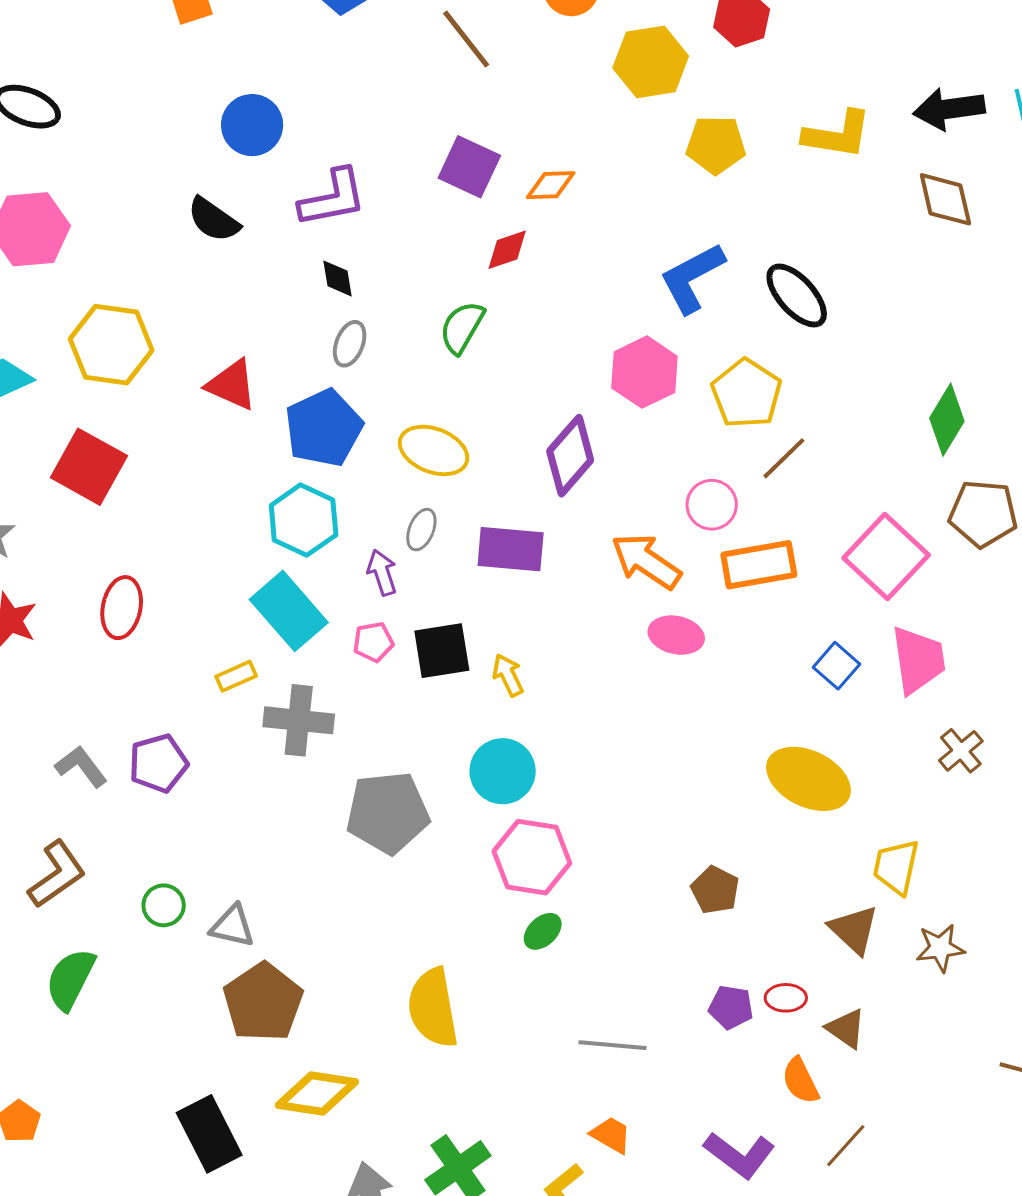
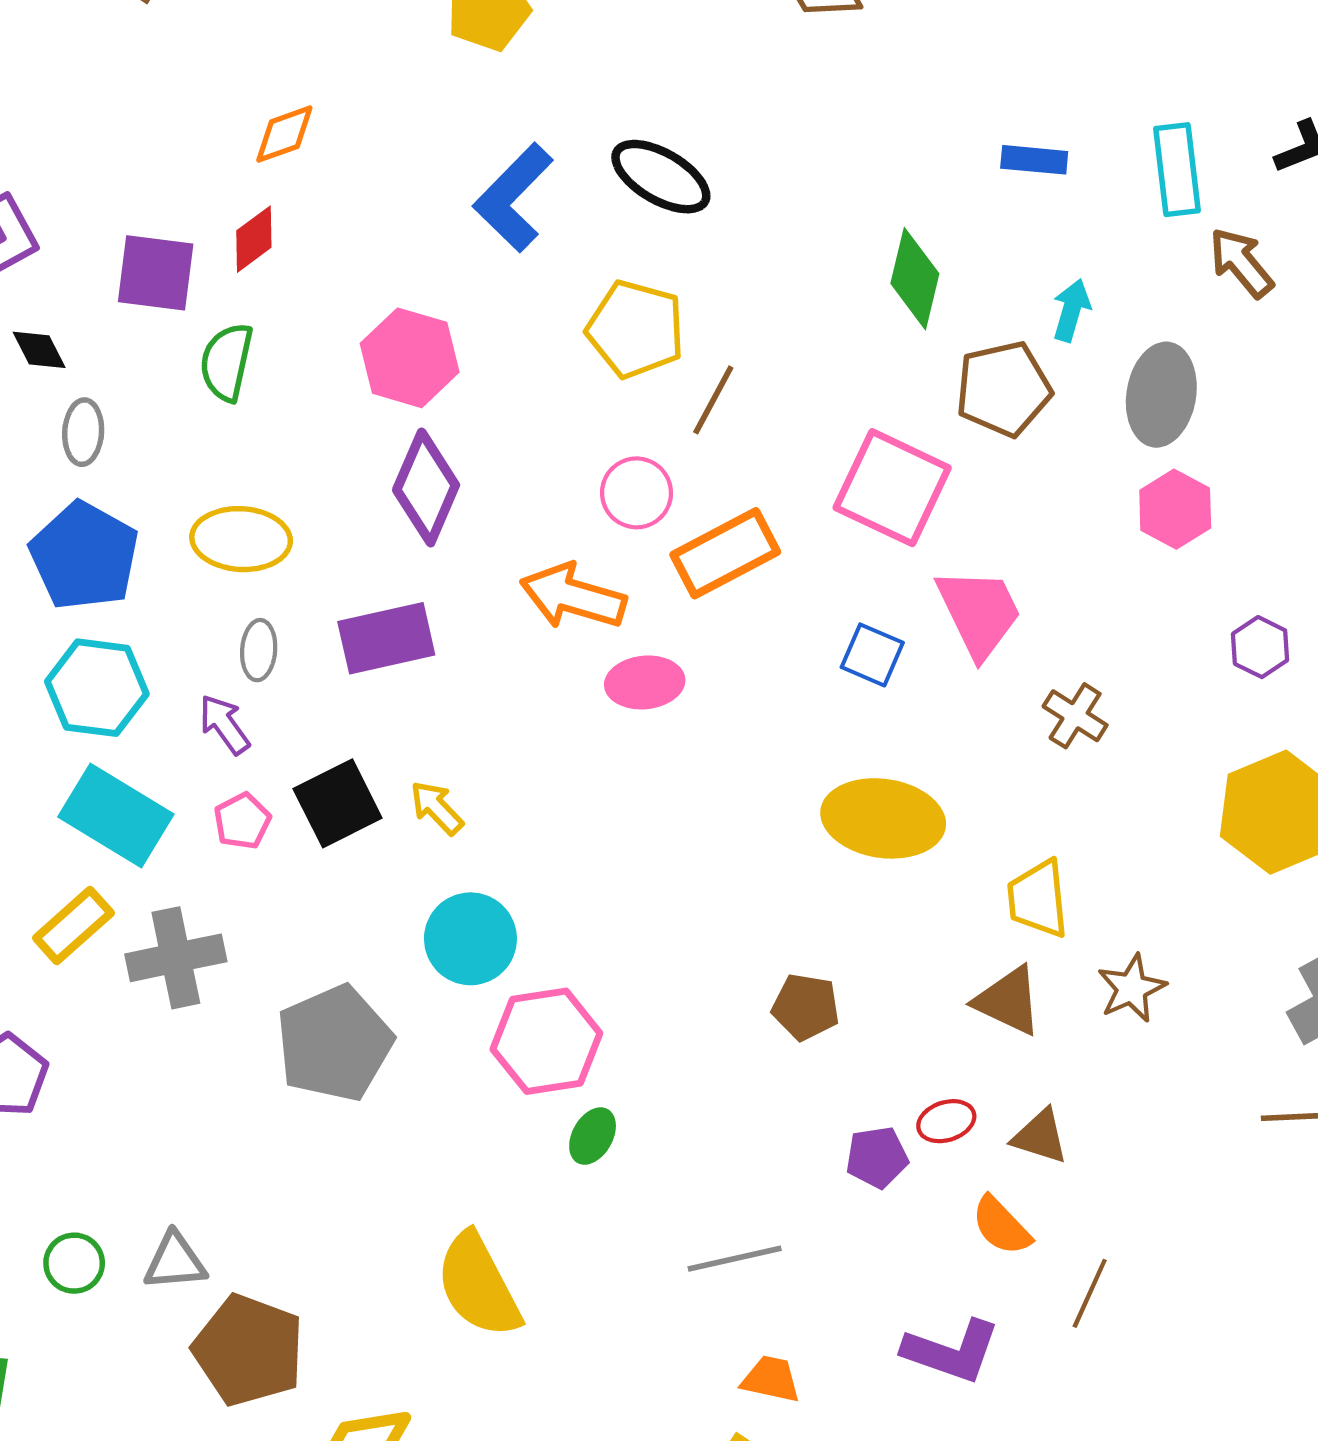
purple square: (469, 167) -> (156, 273), moved
pink hexagon: (644, 372) -> (410, 358), moved
yellow rectangle: (236, 676) -> (73, 925), size x1.4

